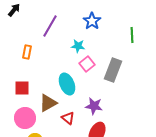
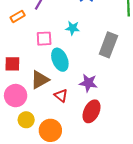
cyan star: (78, 46) -> (73, 28), moved
orange rectangle: (27, 52) -> (18, 16), moved, turned 48
pink square: (87, 64) -> (44, 39), moved, turned 35

